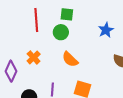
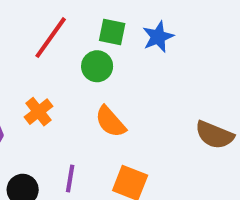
red line: (36, 20) -> (51, 38), turned 35
blue star: (106, 30) -> (158, 37), moved

